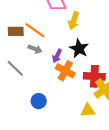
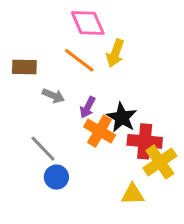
orange line: (35, 30) -> (79, 60), moved
black star: (79, 49) -> (122, 117), moved
gray line: (15, 68) -> (43, 149), moved

